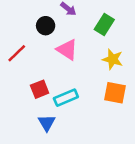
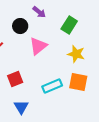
pink triangle: (67, 50) -> (38, 46), turned 48
cyan rectangle: (66, 98) -> (52, 86), moved

